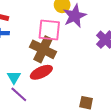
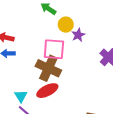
purple star: (75, 16) -> (78, 35), size x0.6

